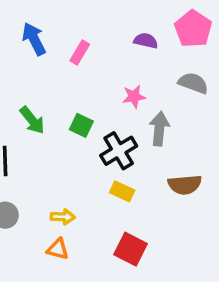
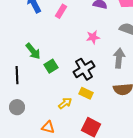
green square: (81, 125) -> (51, 66), moved, turned 32
gray arrow: (159, 129) -> (119, 58), moved
yellow arrow: (63, 217) -> (65, 103), moved, turned -40

